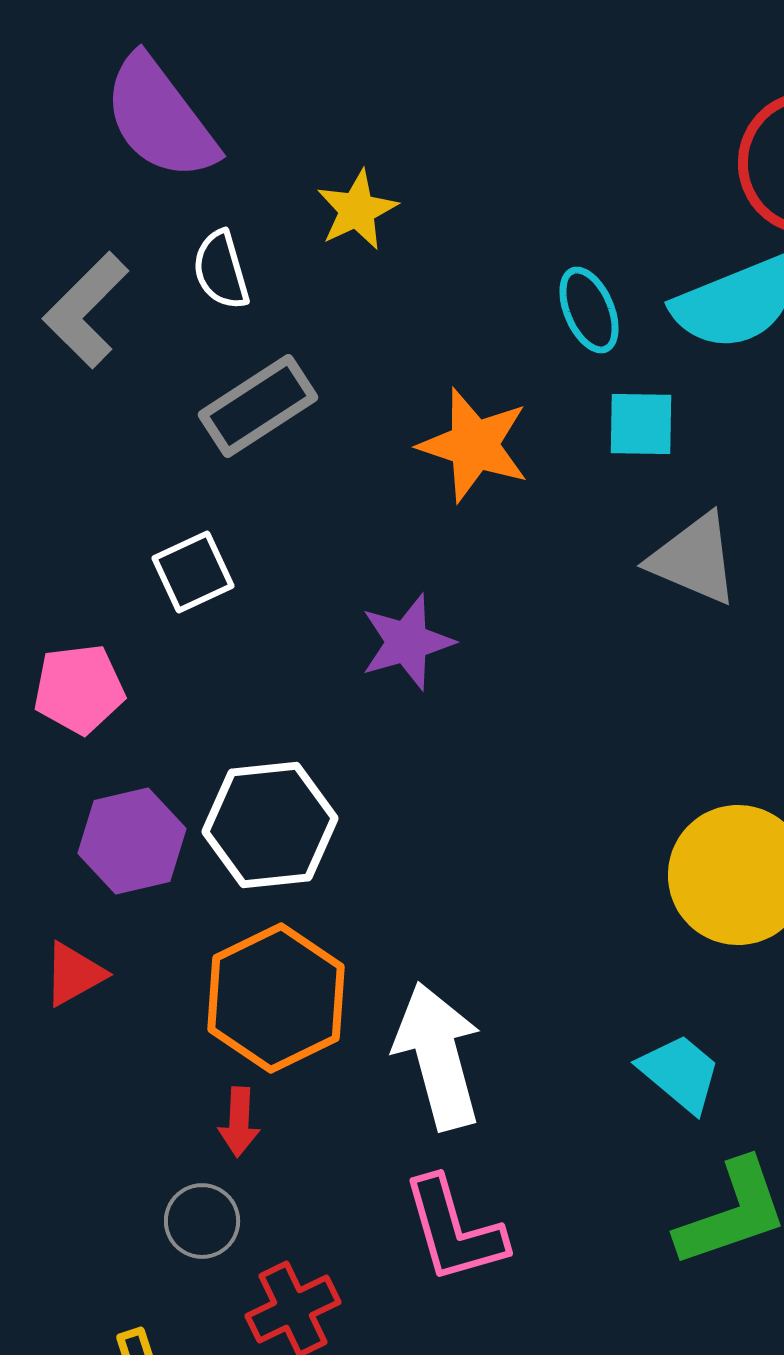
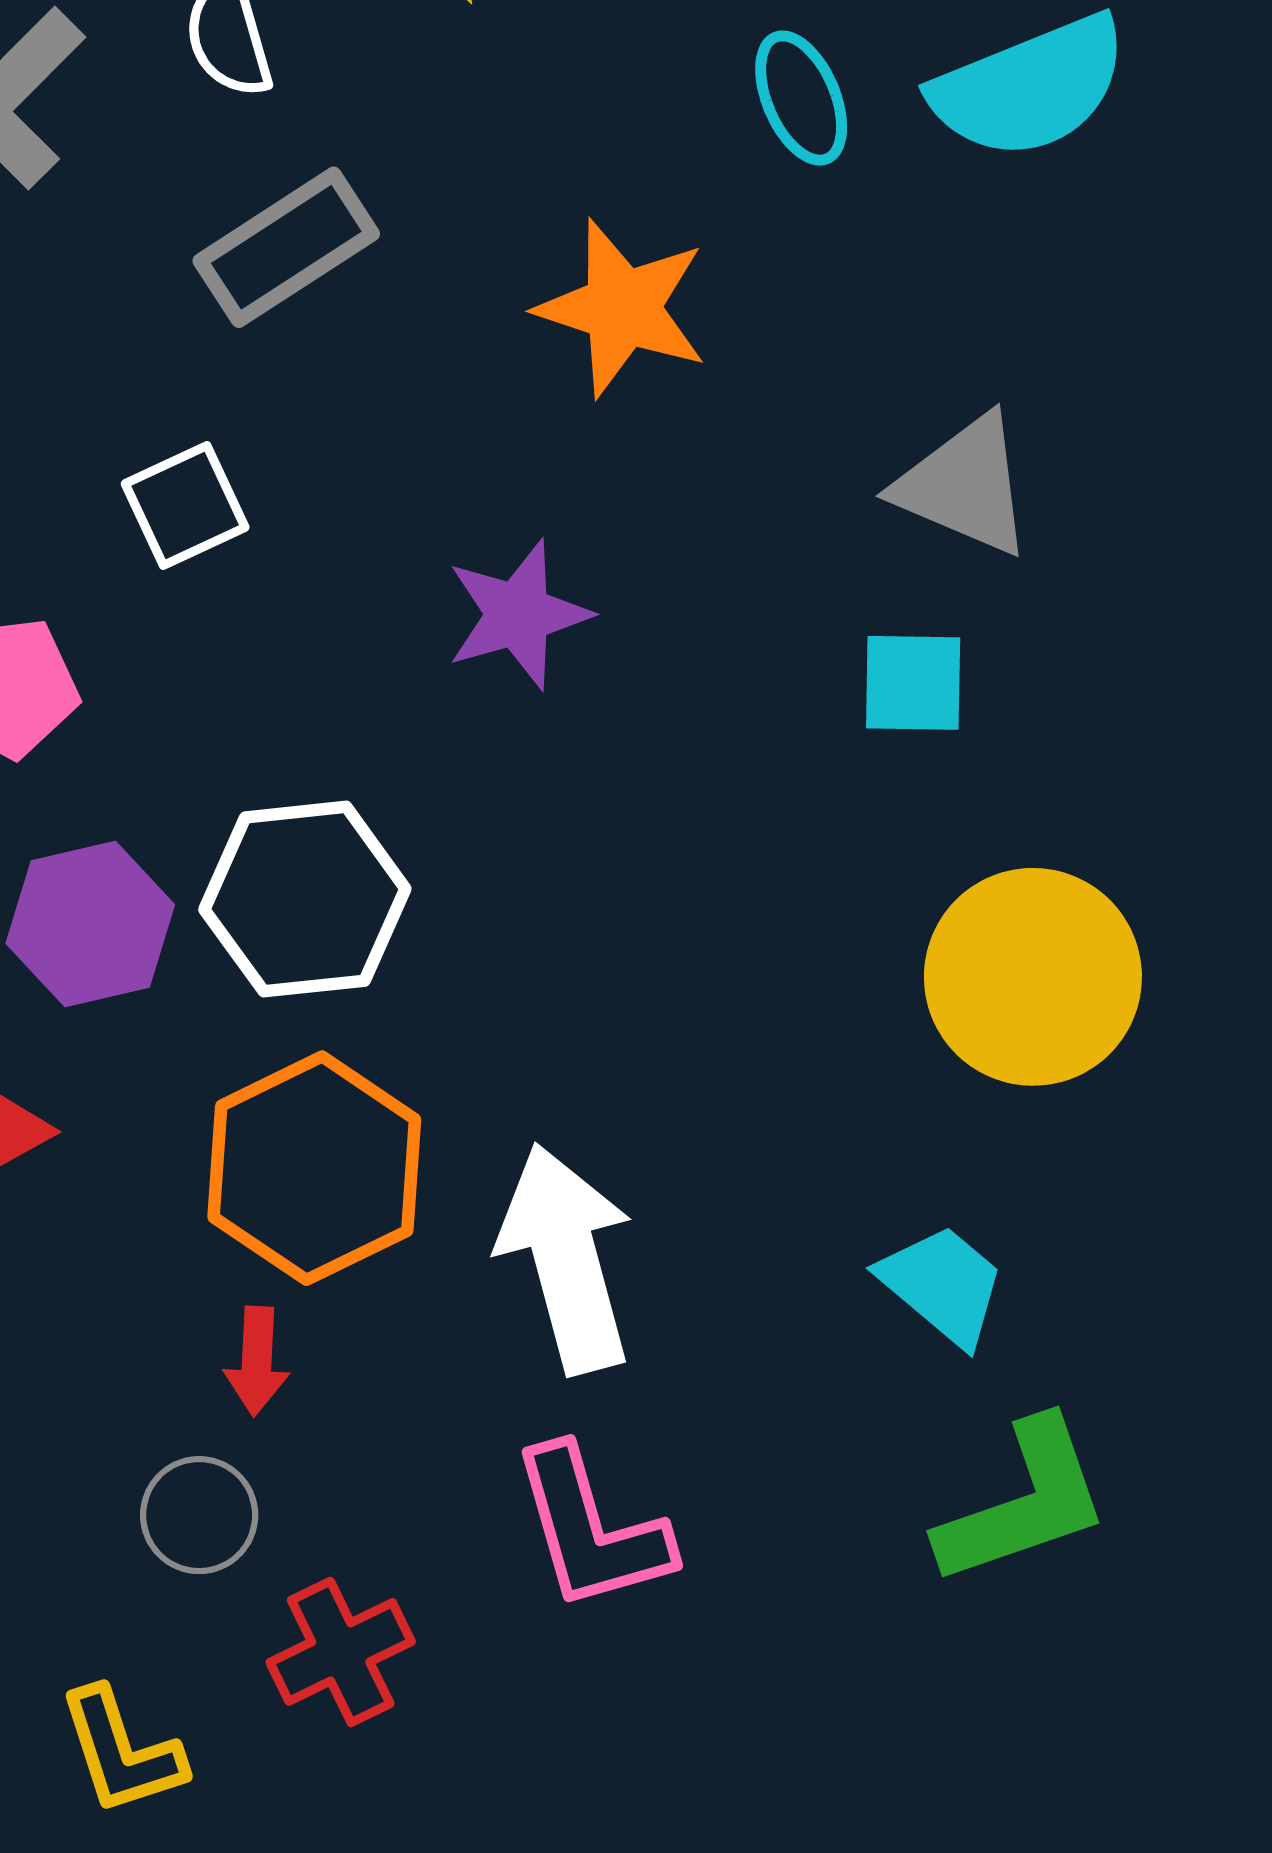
cyan square: (641, 424) -> (913, 683), moved

